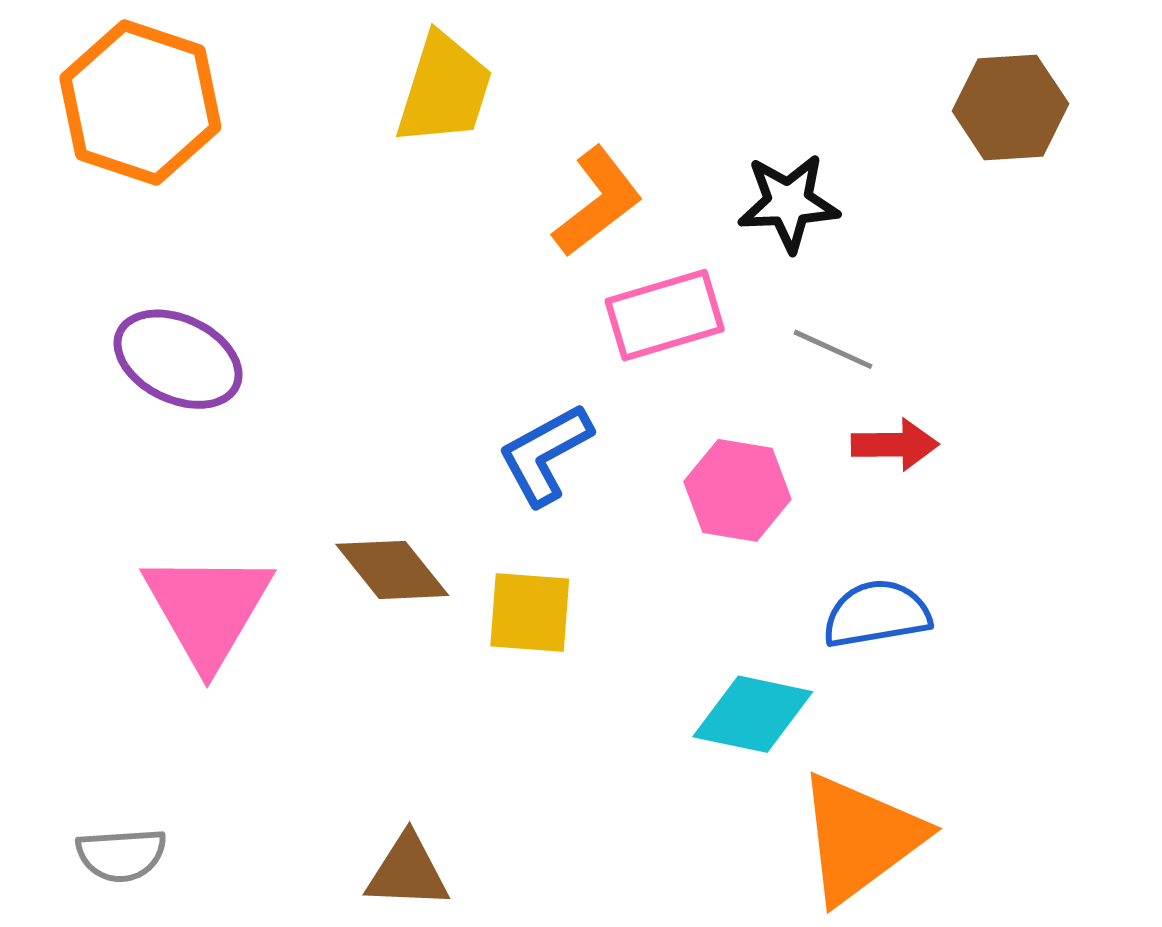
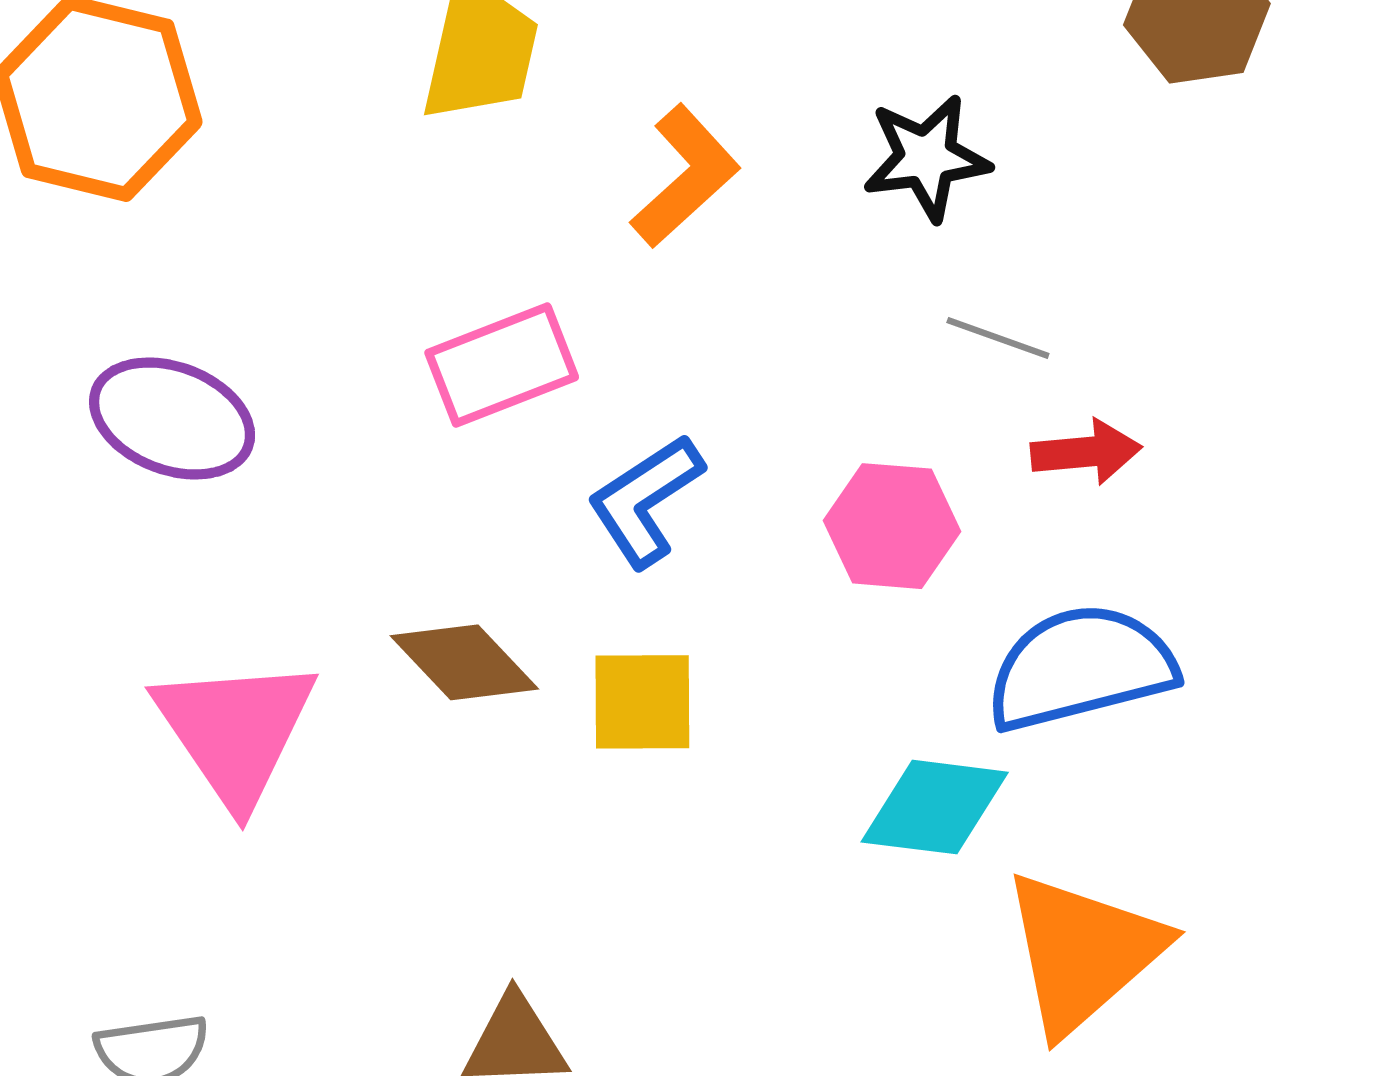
pink rectangle: (665, 315) -> (502, 365), moved
blue semicircle: (877, 614) -> (1081, 668), size x1.4

